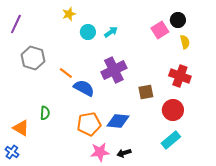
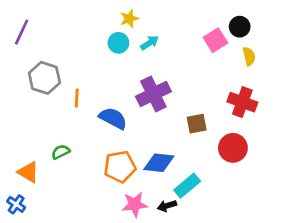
yellow star: (69, 14) -> (129, 19), moved
orange line: (66, 73) -> (77, 98), moved, turned 56
green semicircle: (45, 113) -> (61, 152), turned -120
cyan rectangle: (171, 140) -> (187, 186), moved

